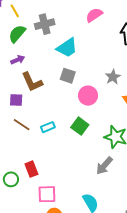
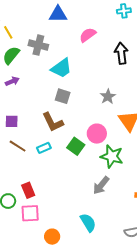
gray cross: (45, 24) -> (38, 45), turned 30
brown L-shape: (32, 82) -> (53, 122), moved
pink circle: (88, 96) -> (97, 134), moved
pink square: (47, 194) -> (30, 213), moved

